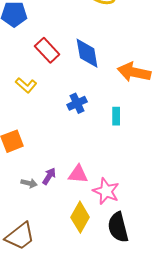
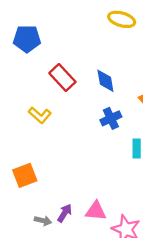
blue diamond: (87, 53) -> (105, 81), size x0.7
blue cross: (77, 103) -> (111, 118), moved

